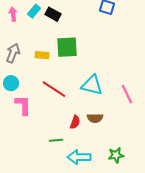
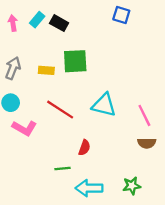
pink L-shape: (23, 105) -> (24, 128), turned 120
brown semicircle: (95, 118) -> (147, 143), moved

